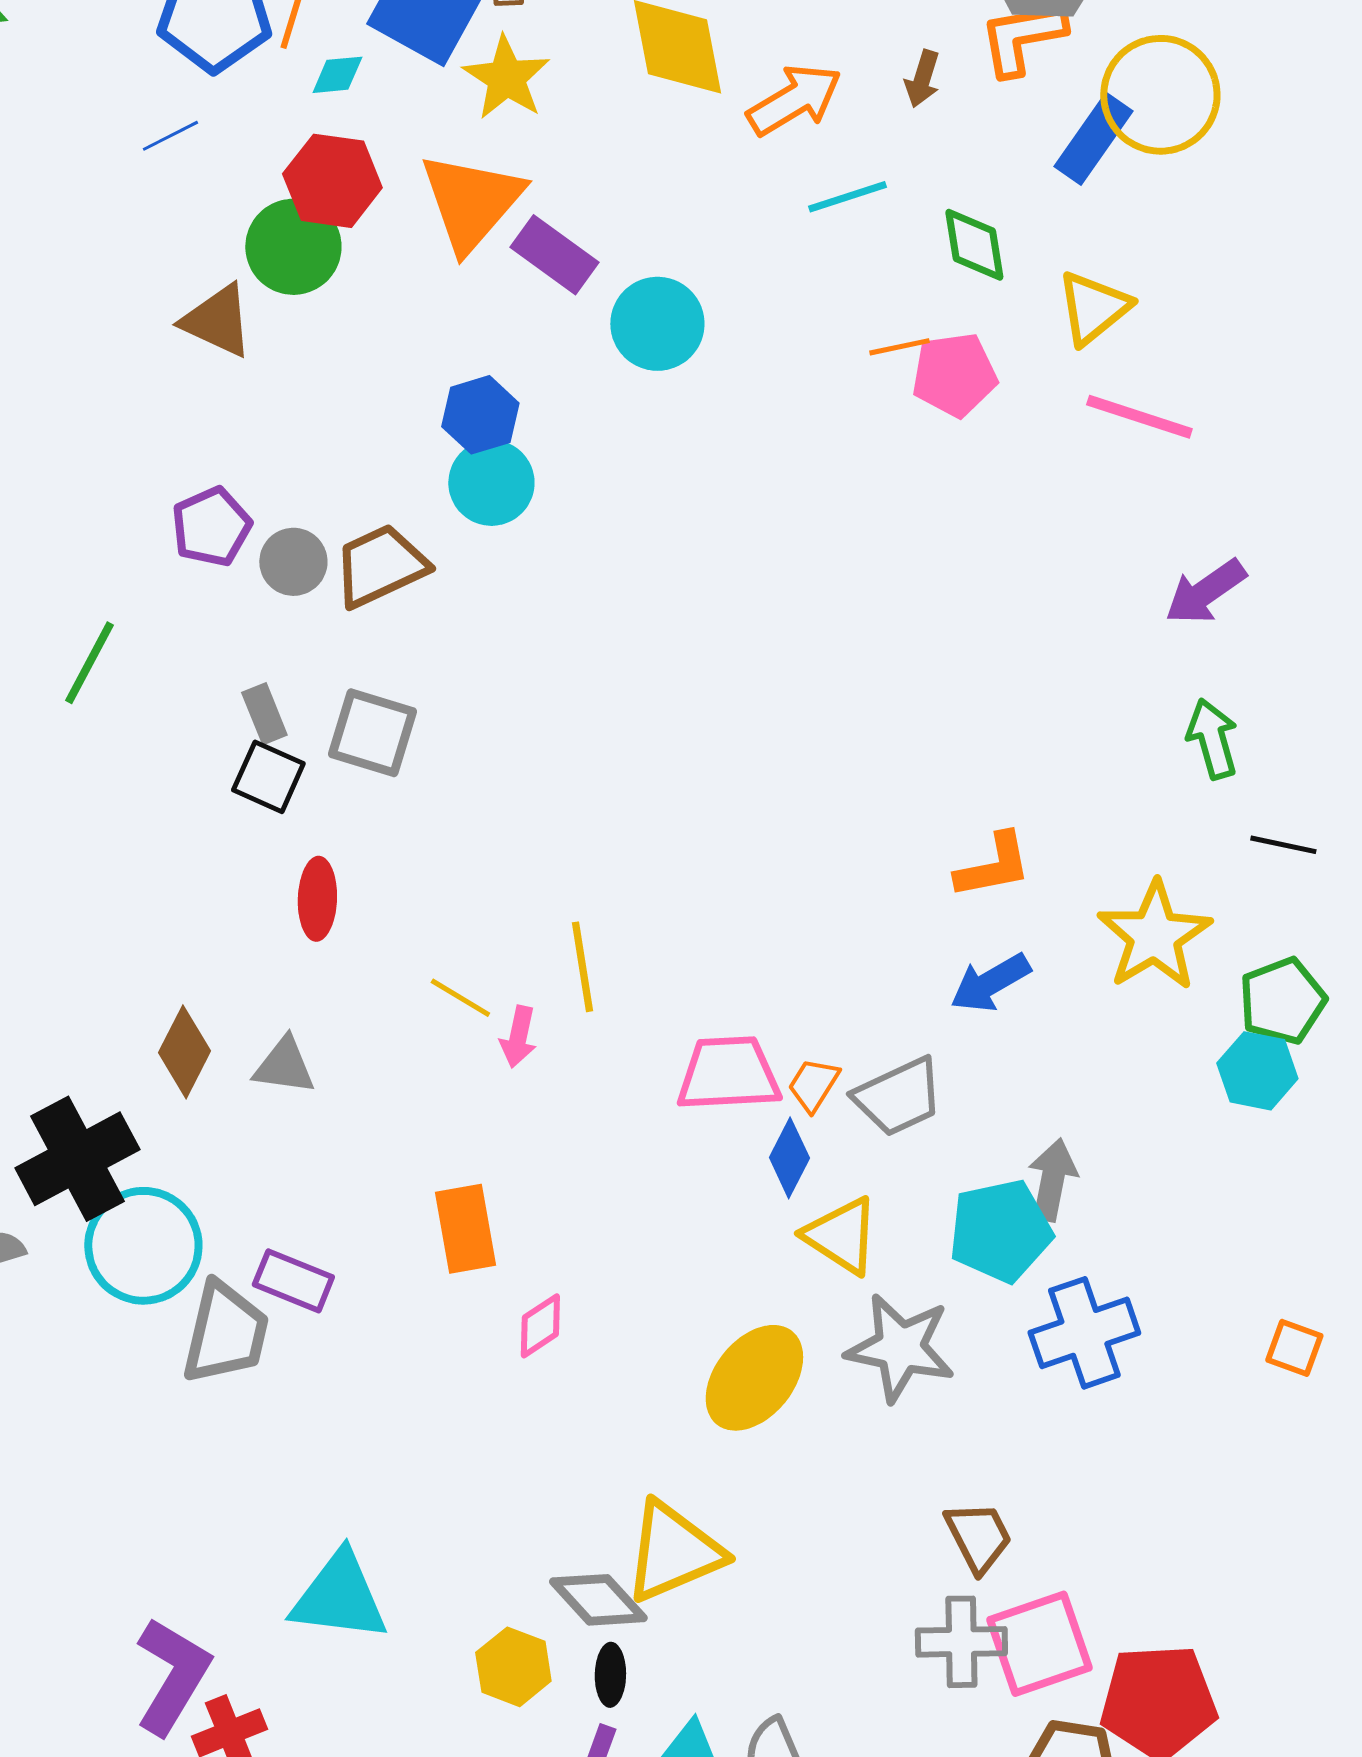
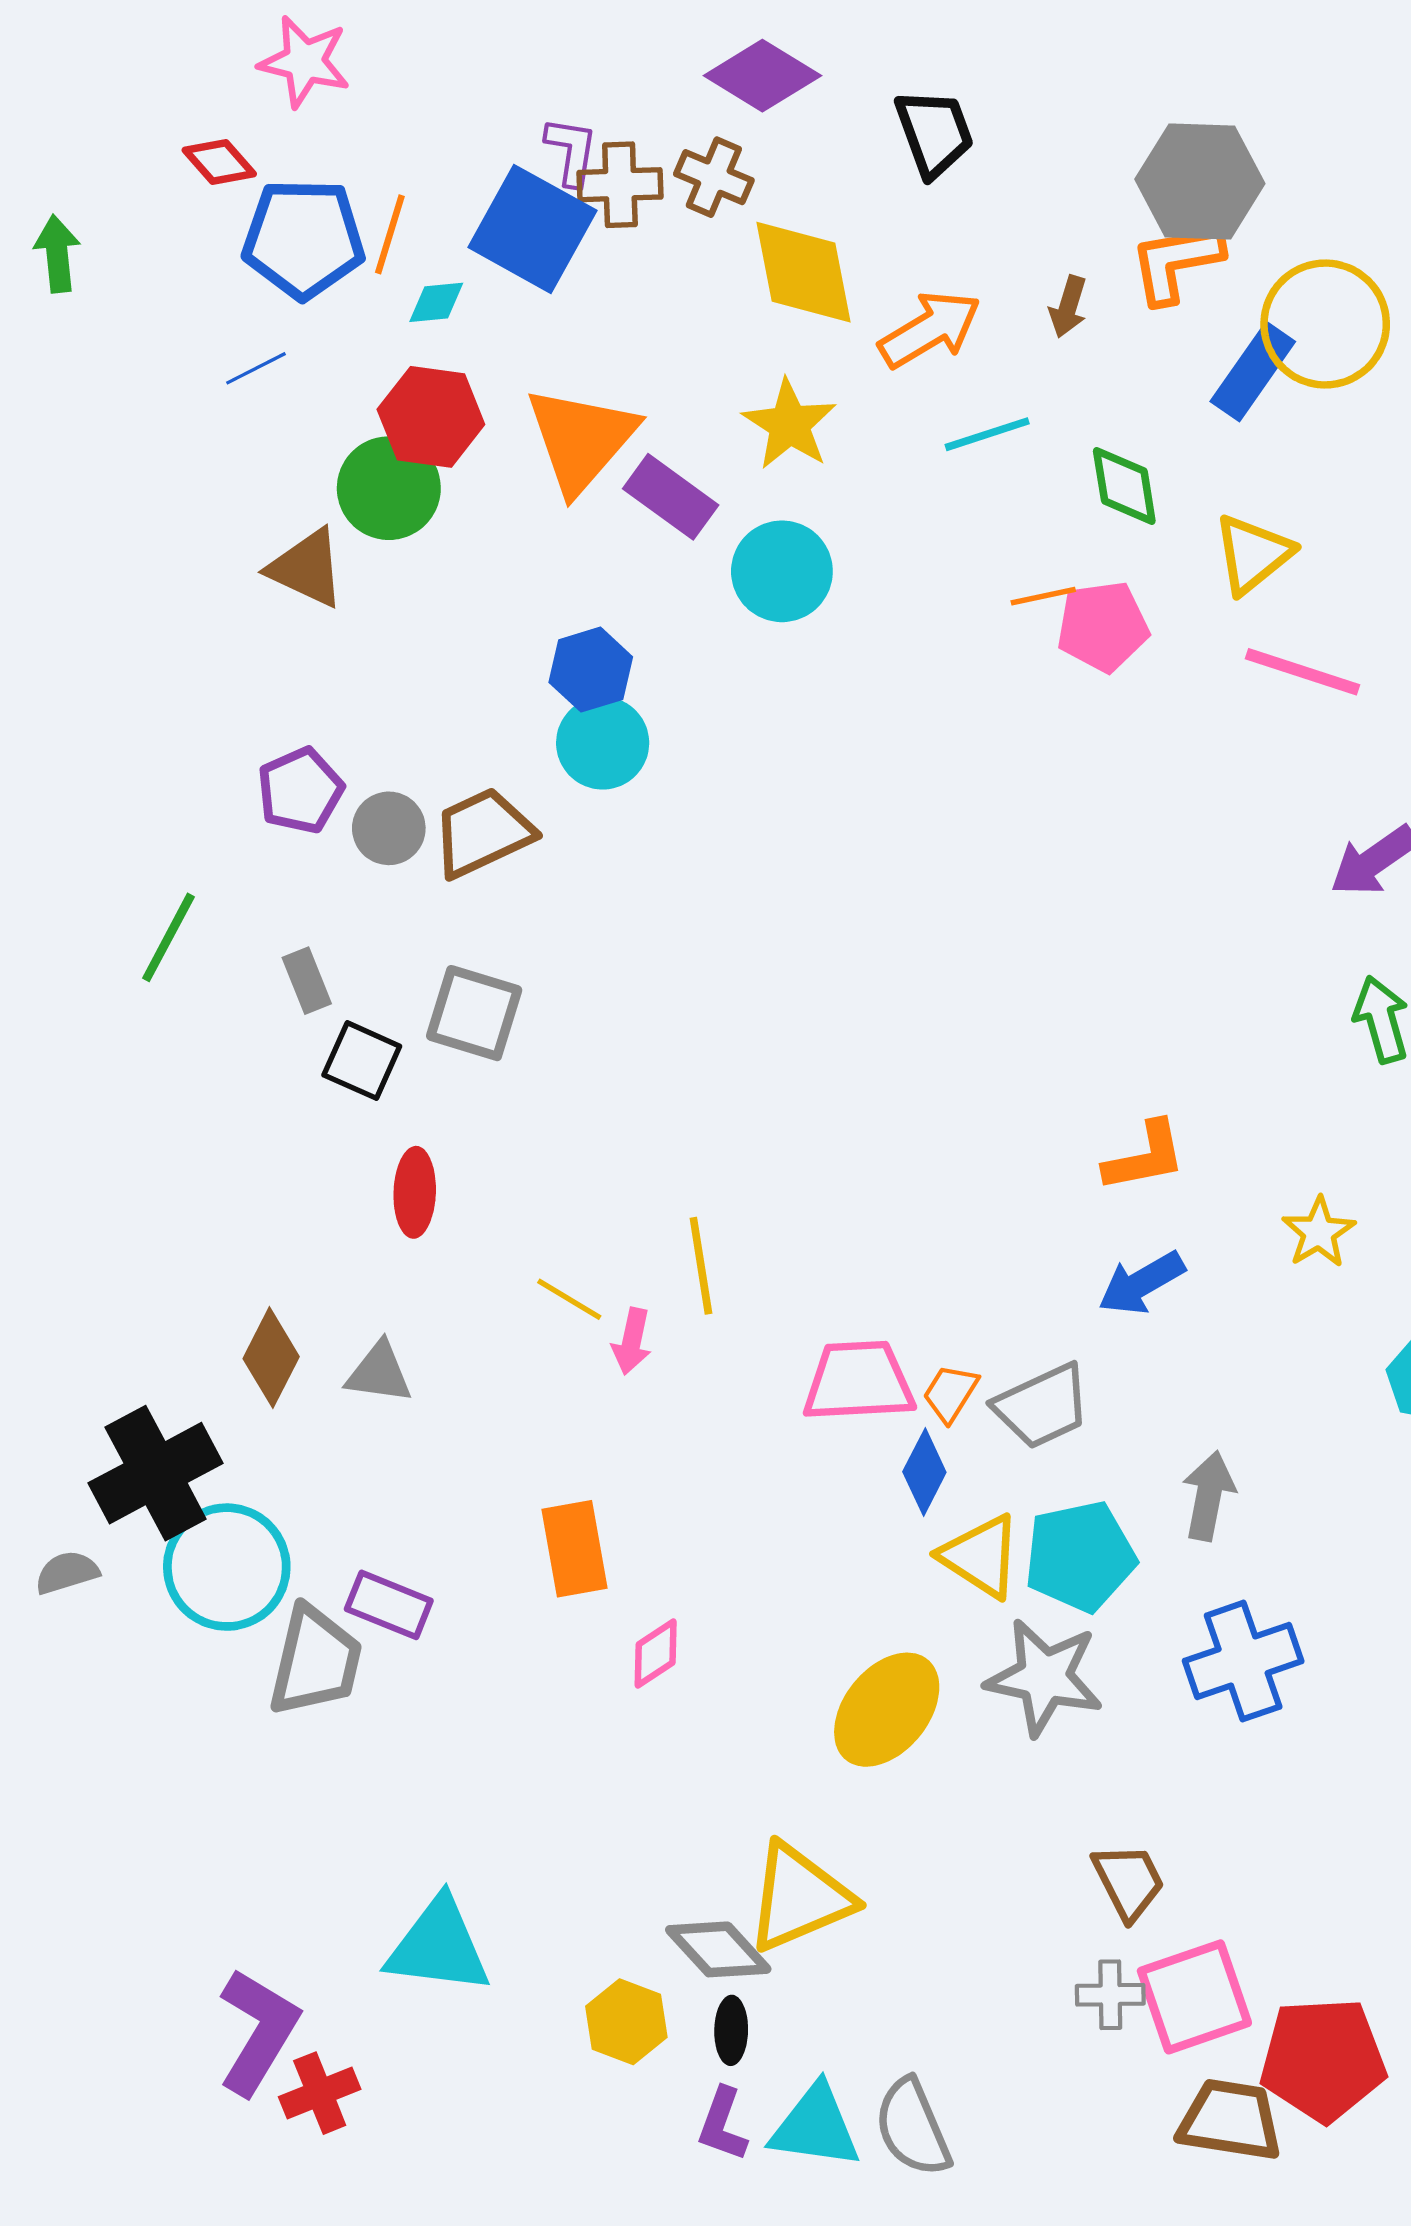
yellow star: (506, 78) -> (789, 424), moved
gray rectangle: (264, 714) -> (307, 981), moved
yellow star: (1154, 936) -> (1319, 1232), size x0.6
cyan pentagon: (1000, 1231) -> (1080, 1556), moved
gray cross: (961, 1642) -> (1110, 1995), size x0.7

